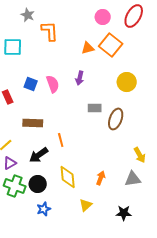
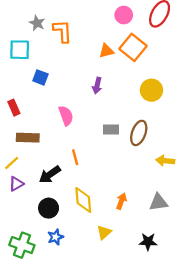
gray star: (28, 15) -> (37, 23), moved
blue square: (31, 84) -> (40, 77), moved
pink semicircle: (53, 84) -> (66, 116), moved
gray rectangle: (95, 108) -> (111, 129), moved
brown rectangle: (33, 123) -> (28, 138), moved
yellow arrow: (140, 155) -> (165, 161), moved, turned 126
green cross: (15, 186) -> (22, 245), moved

